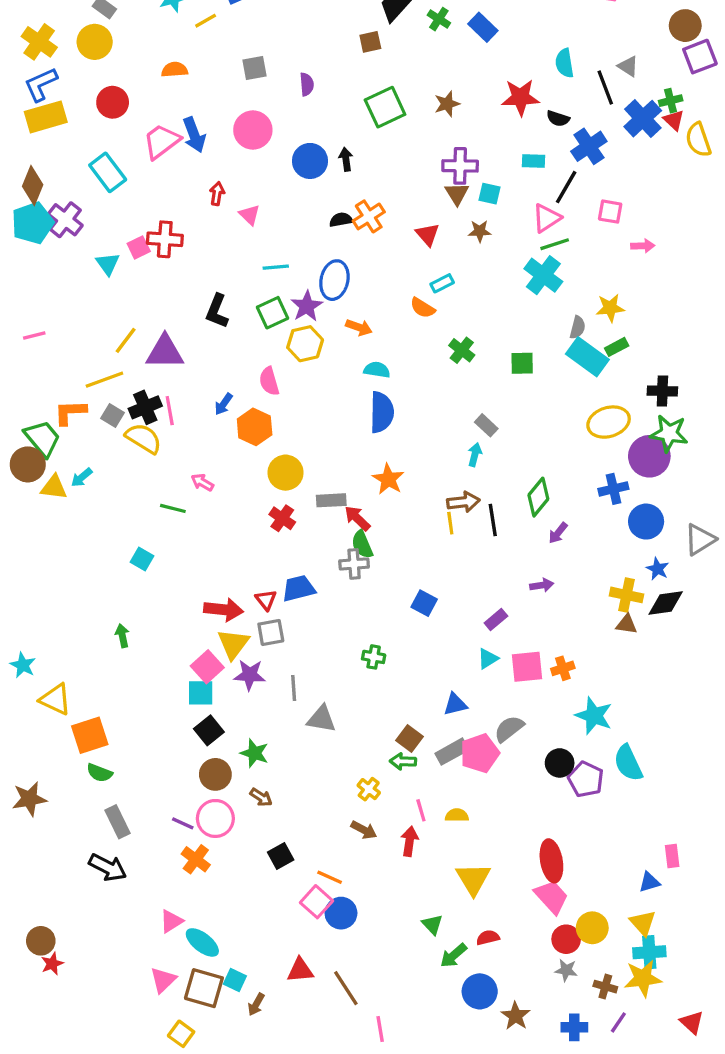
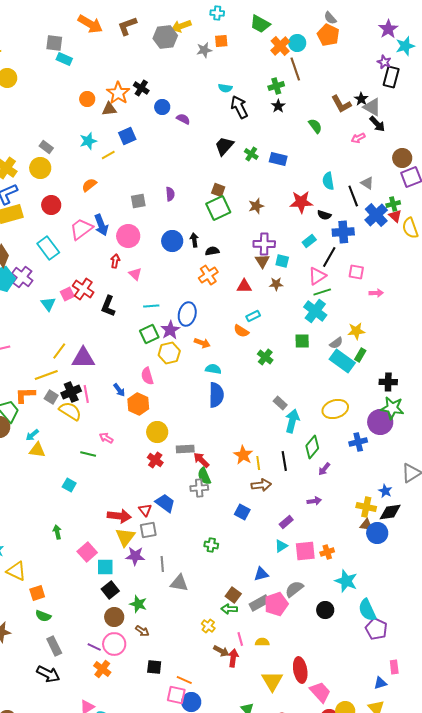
blue rectangle: (483, 27) -> (278, 159), turned -30
brown square: (370, 42) -> (218, 190), moved, turned 32
gray square: (255, 68) -> (138, 201), moved
orange semicircle: (175, 70) -> (89, 185), turned -35
pink circle: (253, 130) -> (128, 236), moved
blue cross: (589, 146) -> (343, 232), turned 30
cyan rectangle: (533, 161) -> (309, 241), turned -40
black semicircle: (341, 220) -> (212, 251), moved
red triangle: (427, 234) -> (244, 286), turned -49
red cross: (165, 239) -> (83, 289), turned 30
black L-shape: (217, 311) -> (108, 306), moved
gray semicircle: (578, 327) -> (336, 343), turned 40
green rectangle: (617, 347) -> (360, 355), turned -32
green square: (522, 363) -> (302, 341), moved
blue arrow: (224, 404) -> (119, 390), turned -72
yellow ellipse: (609, 422) -> (335, 409), moved
cyan arrow: (475, 455) -> (292, 421), moved, size x1.6
orange star: (388, 479) -> (243, 455), moved
yellow triangle: (54, 487) -> (37, 450), moved
brown arrow: (463, 502) -> (261, 485), moved
blue circle: (646, 522) -> (377, 533), moved
blue trapezoid: (299, 588) -> (165, 503), turned 50
pink square: (207, 667) -> (87, 552), moved
orange square: (90, 735) -> (37, 593), size x0.7
purple pentagon: (586, 779) -> (376, 629), moved
brown arrow: (364, 830) -> (221, 651), moved
black square: (281, 856) -> (154, 667), turned 35
red ellipse: (551, 861) -> (300, 670), moved
pink square: (317, 902) -> (176, 695), turned -30

